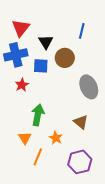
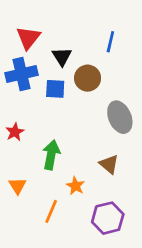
red star: (22, 85) -> (15, 132), moved
orange triangle: (25, 138) -> (18, 186), moved

